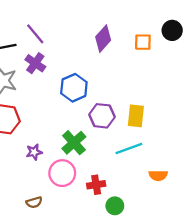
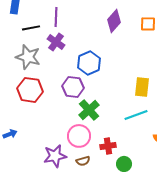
purple line: (35, 34) -> (56, 17), turned 42
purple hexagon: (102, 116) -> (73, 87), moved
purple star: (34, 152) -> (55, 156), moved, size x1.6
brown semicircle: (34, 202) -> (83, 161), moved

